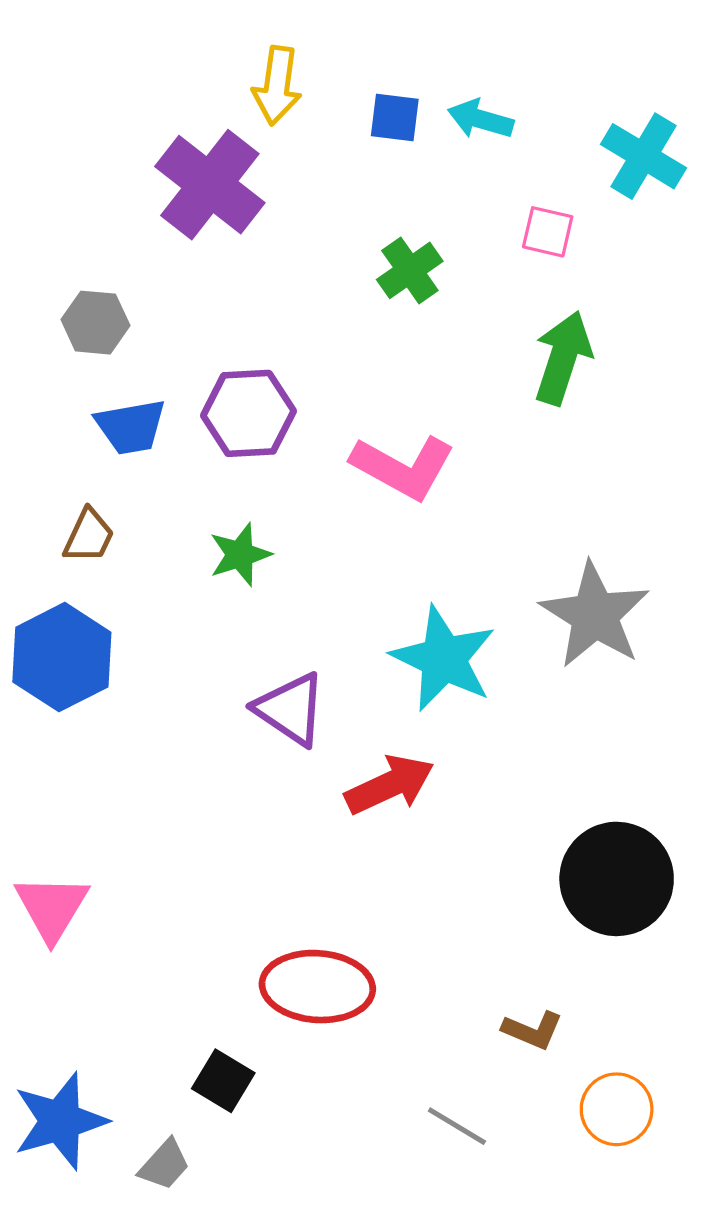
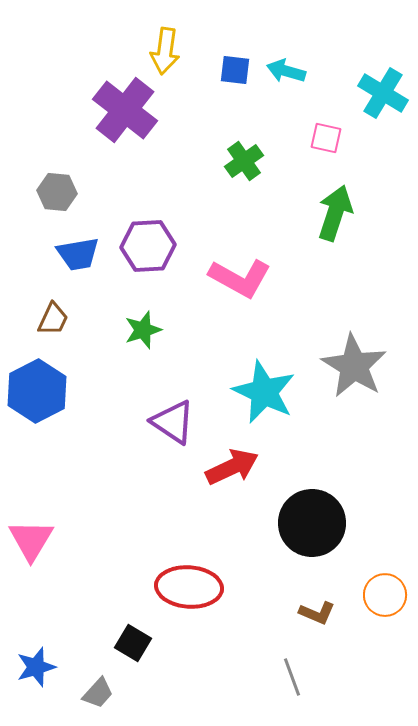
black circle: (617, 879) -> (312, 523), moved
orange circle: (617, 1109) -> (385, 595), moved
blue star: (60, 1121) -> (36, 667), size x0.7
gray line: (457, 1126) -> (292, 677), moved, turned 39

